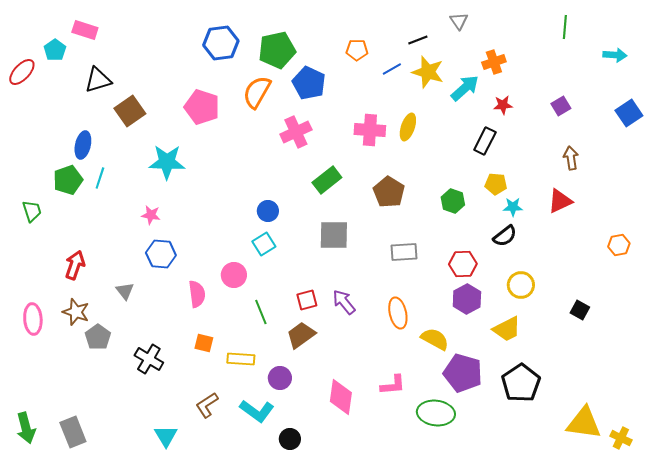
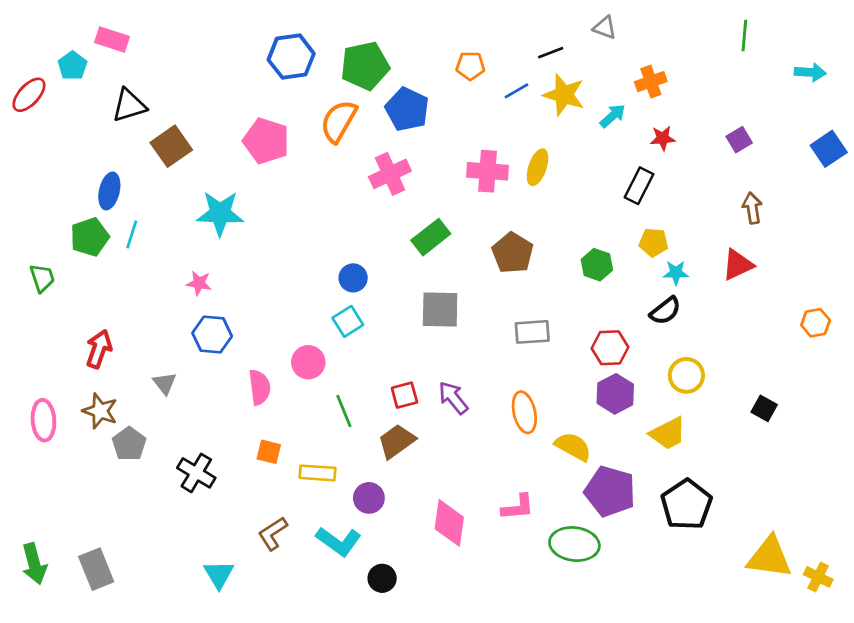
gray triangle: (459, 21) -> (605, 28), turned -36
cyan arrow: (465, 88) -> (613, 116), size x0.7

